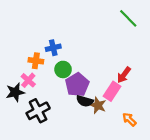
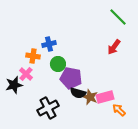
red arrow: (124, 75) -> (114, 47), moved
purple pentagon: (77, 85) -> (71, 78), turned -30
pink rectangle: (112, 91) -> (105, 97), moved, turned 42
black cross: (38, 111) -> (48, 108), moved

